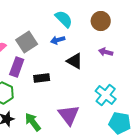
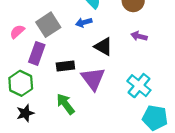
purple triangle: (69, 115) -> (93, 79), moved
green arrow: (33, 122) -> (65, 104), moved

